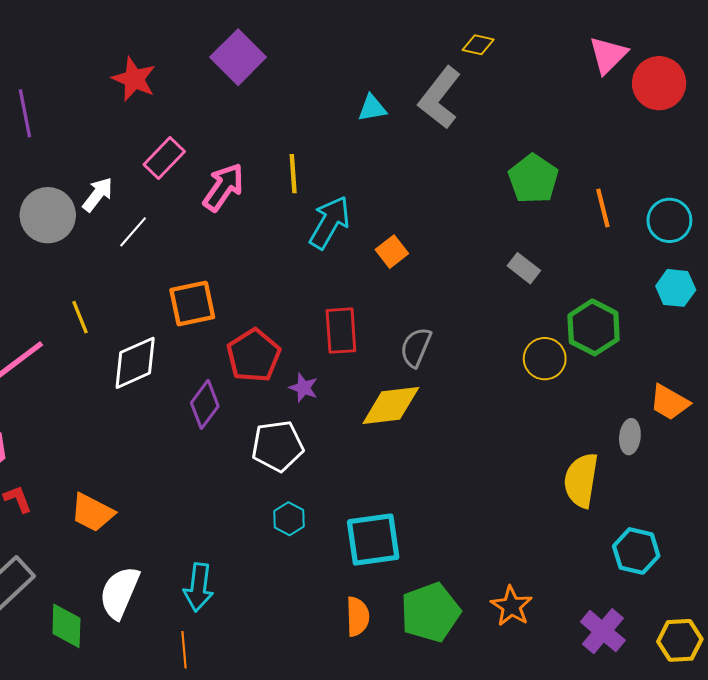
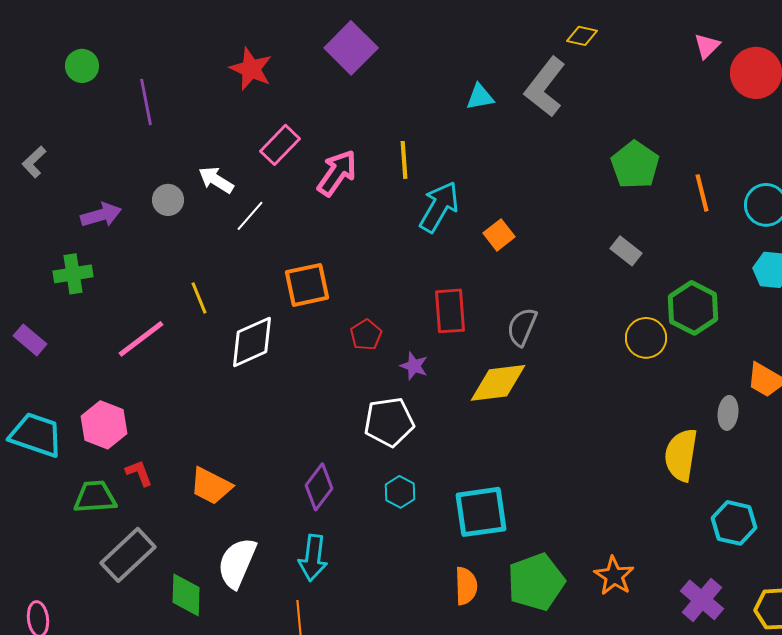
pink triangle: (608, 55) -> (707, 46), size x0.7
white arrow: (98, 194) -> (216, 180), turned -96
gray circle: (48, 215) -> (168, 200), size x0.6
red pentagon: (254, 356) -> (366, 335), size x0.6
purple diamond: (205, 404) -> (319, 487), moved

